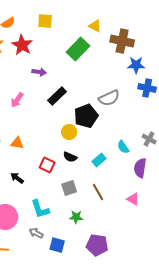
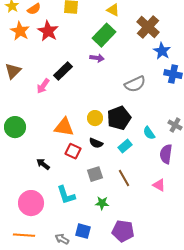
yellow triangle: (95, 26) -> (113, 10), moved
brown cross: (122, 41) -> (148, 27), turned 30
blue star: (136, 65) -> (162, 51), turned 30
purple arrow: (39, 72) -> (97, 58), moved
black rectangle: (57, 96) -> (63, 71), moved
black pentagon: (86, 116) -> (119, 118), moved
orange triangle: (17, 143) -> (64, 127), moved, size x1.5
gray arrow: (36, 233) -> (62, 239), moved

